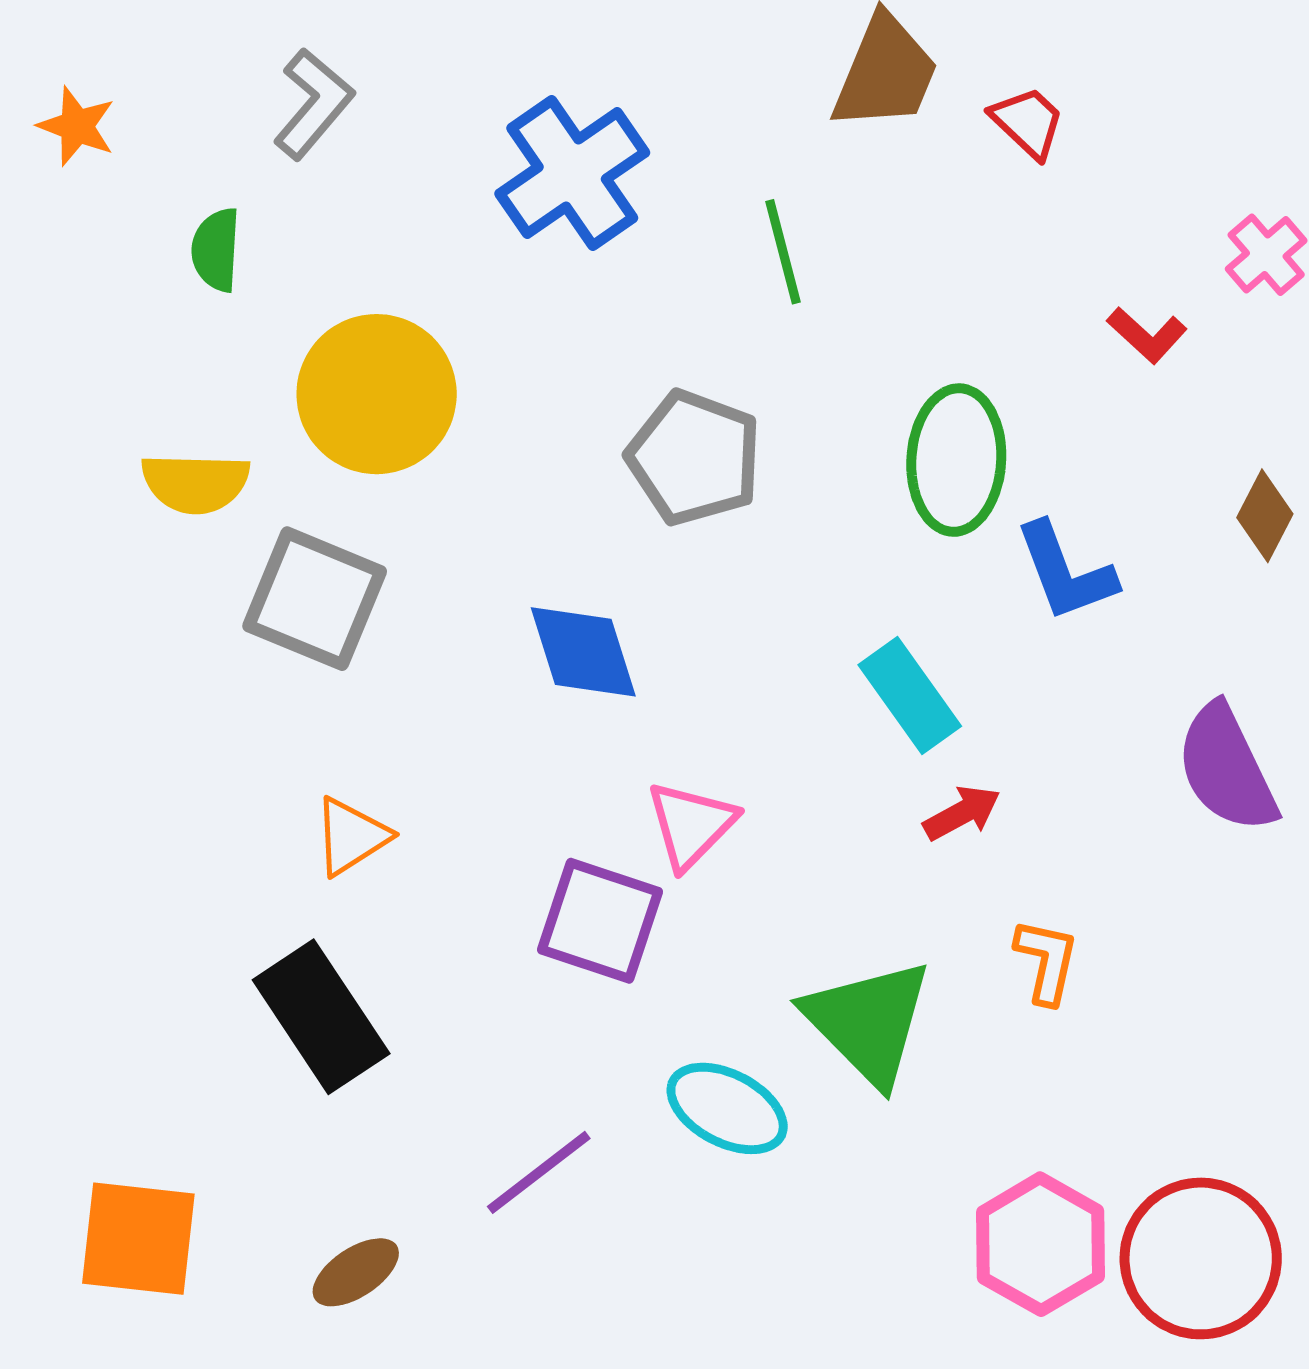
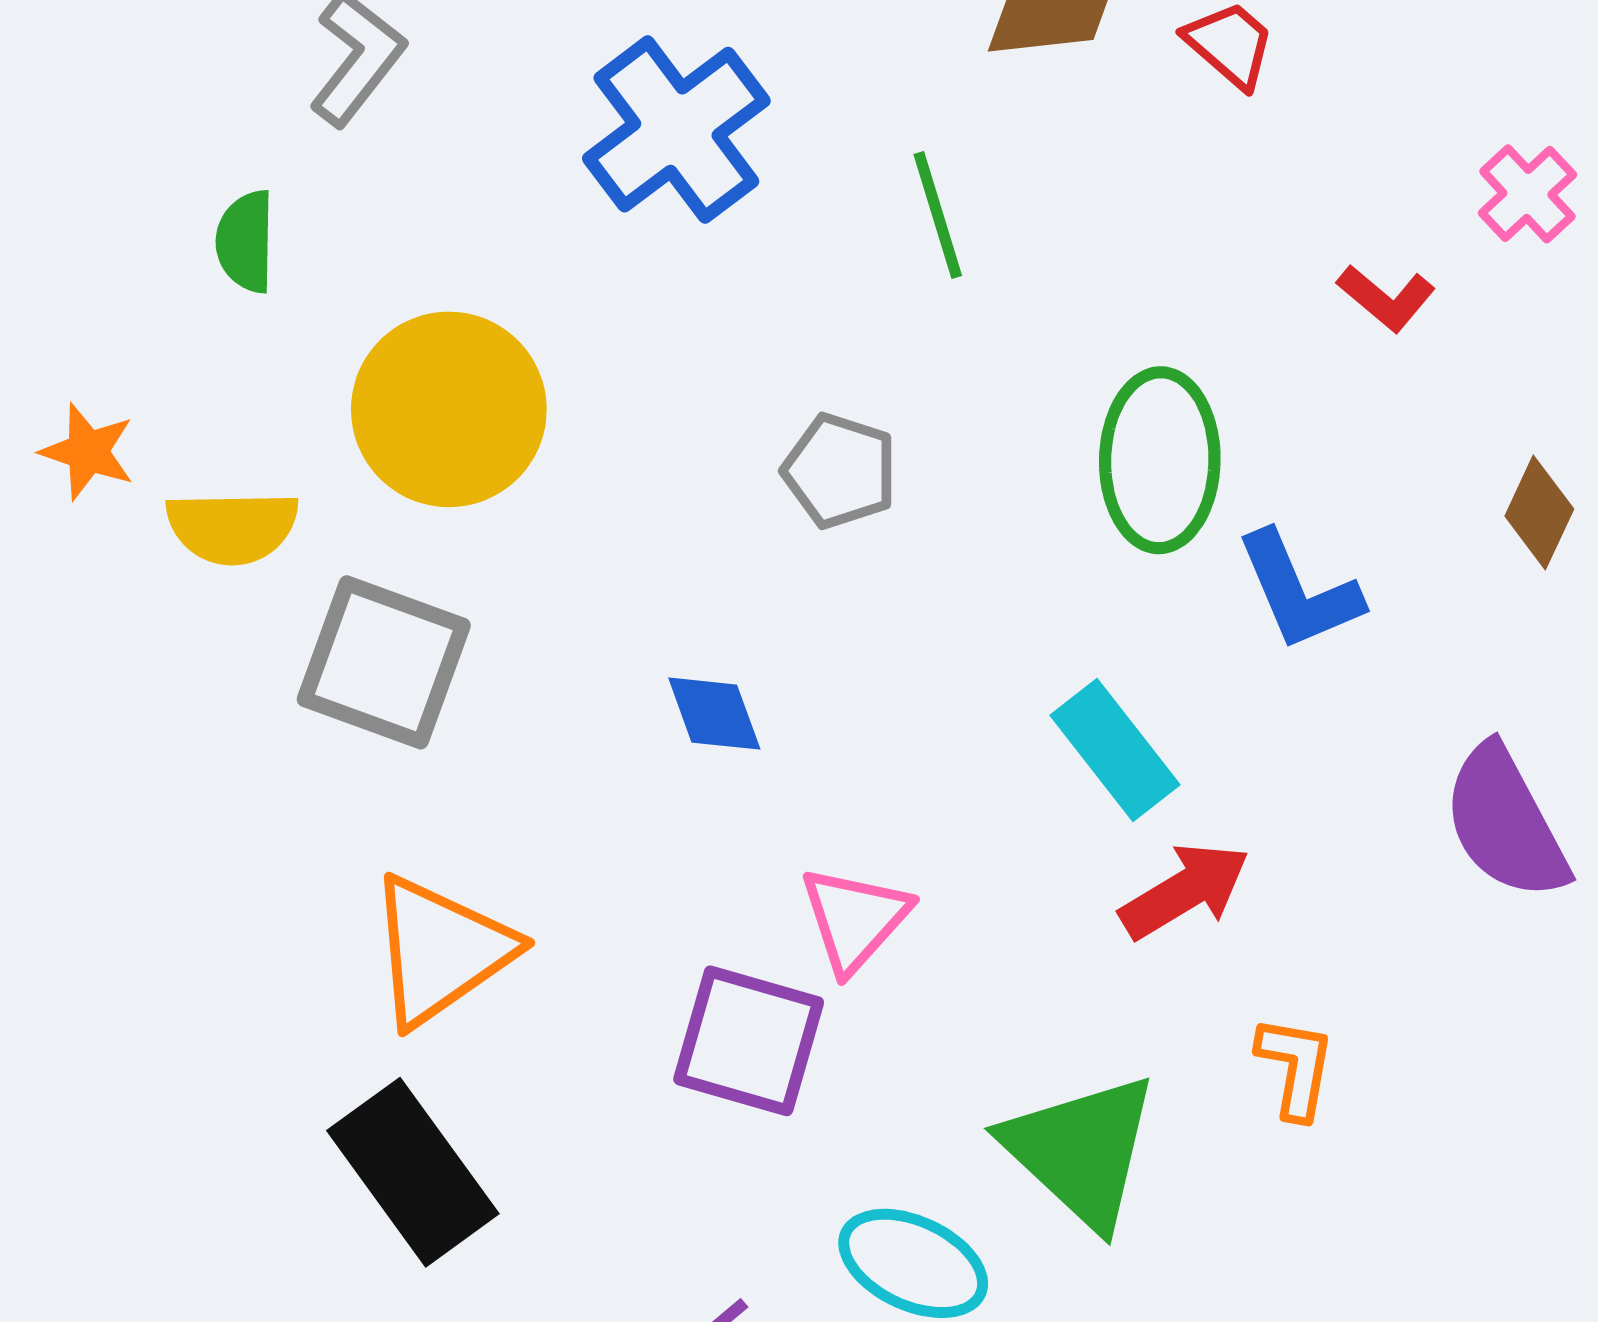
orange star: (77, 126) -> (88, 452), moved
gray pentagon: (694, 458) -> (840, 471), size x0.7
blue diamond: (583, 652) -> (714, 714), size x0.7
red arrow: (962, 813) -> (1185, 891), size x1.4
orange triangle: (351, 836) -> (440, 951), size x1.6

